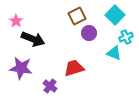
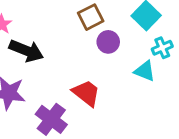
red trapezoid: (74, 68) -> (86, 93), turned 55
purple cross: (50, 86) -> (51, 119), size x1.5

